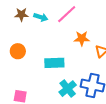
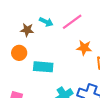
brown star: (21, 15) -> (27, 30), moved
cyan rectangle: (54, 63) -> (43, 67), moved

